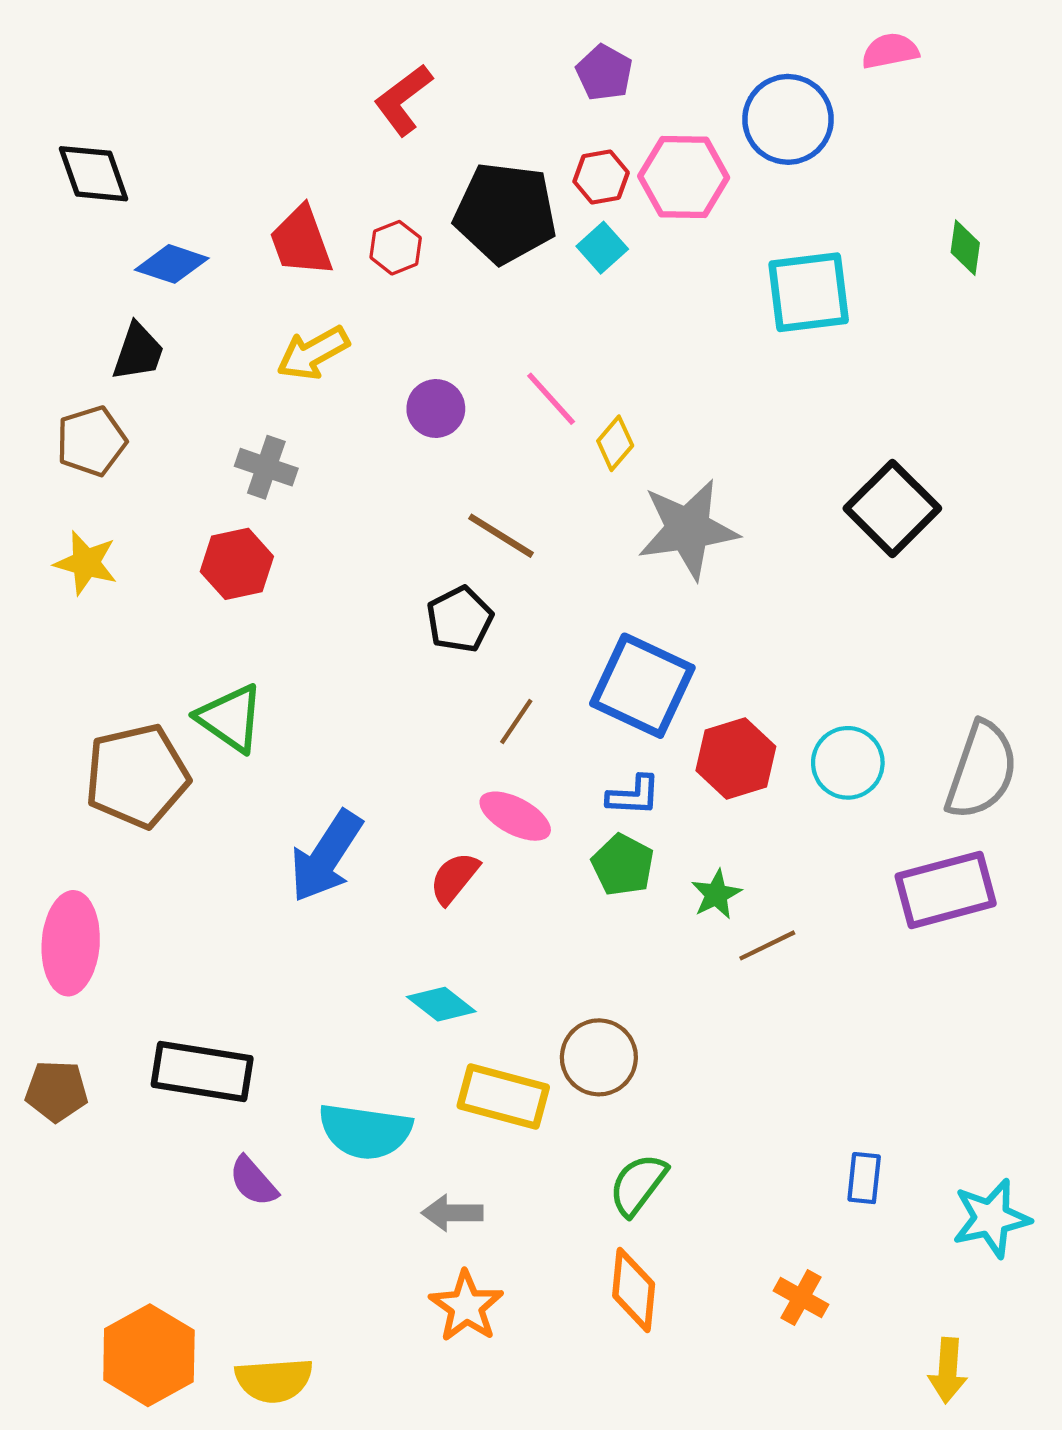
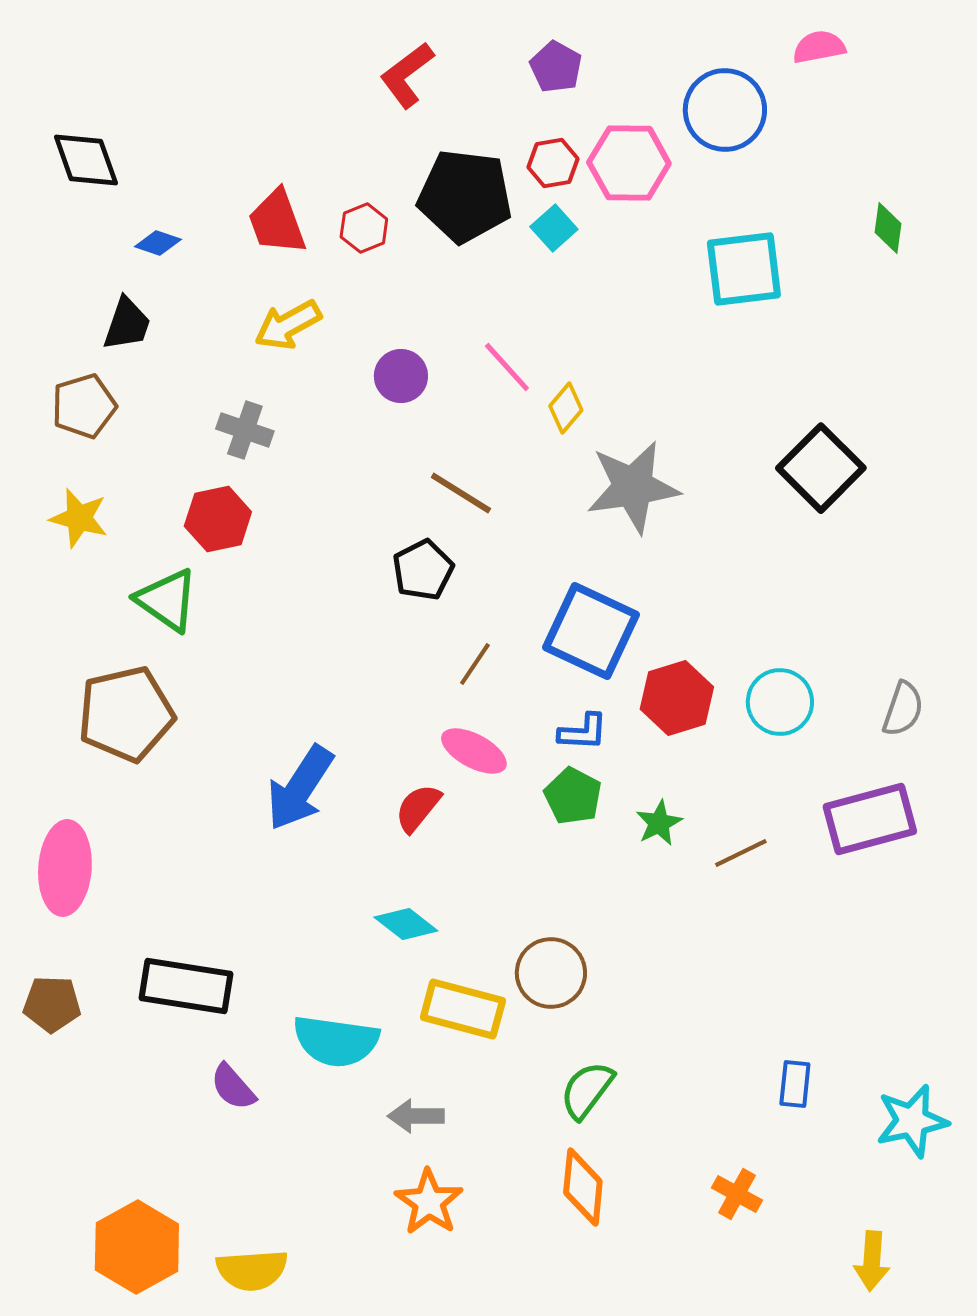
red L-shape: (403, 100) -> (407, 75), moved
blue diamond: (172, 264) -> (158, 243), size x0.7
green triangle: (230, 718) -> (167, 600), moved
gray semicircle: (981, 770) -> (903, 709), size x0.6
brown line: (767, 945) -> (741, 853), moved

